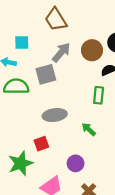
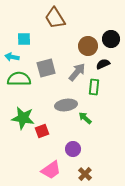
gray arrow: (61, 52) -> (77, 72), moved
gray ellipse: (55, 115) -> (66, 105), moved
green star: (21, 163) -> (23, 118), moved, turned 30

